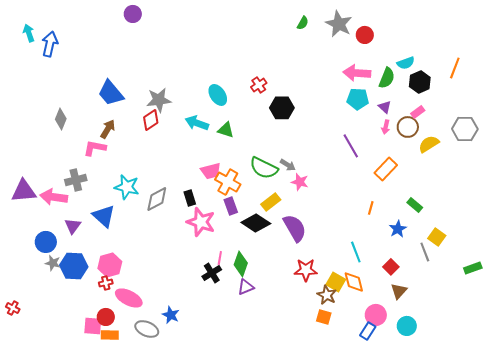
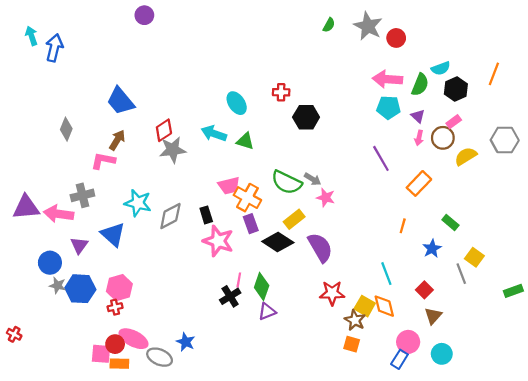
red cross: (259, 85) -> (281, 92), turned 35
gray star: (159, 100) -> (173, 150), moved
pink ellipse: (129, 298) -> (134, 339), moved

